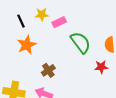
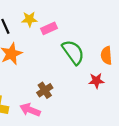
brown cross: (48, 70) -> (45, 90), moved

